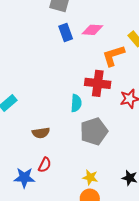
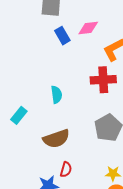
cyan semicircle: (76, 103) -> (56, 95), moved
brown semicircle: (41, 133) -> (56, 139), size x1.5

